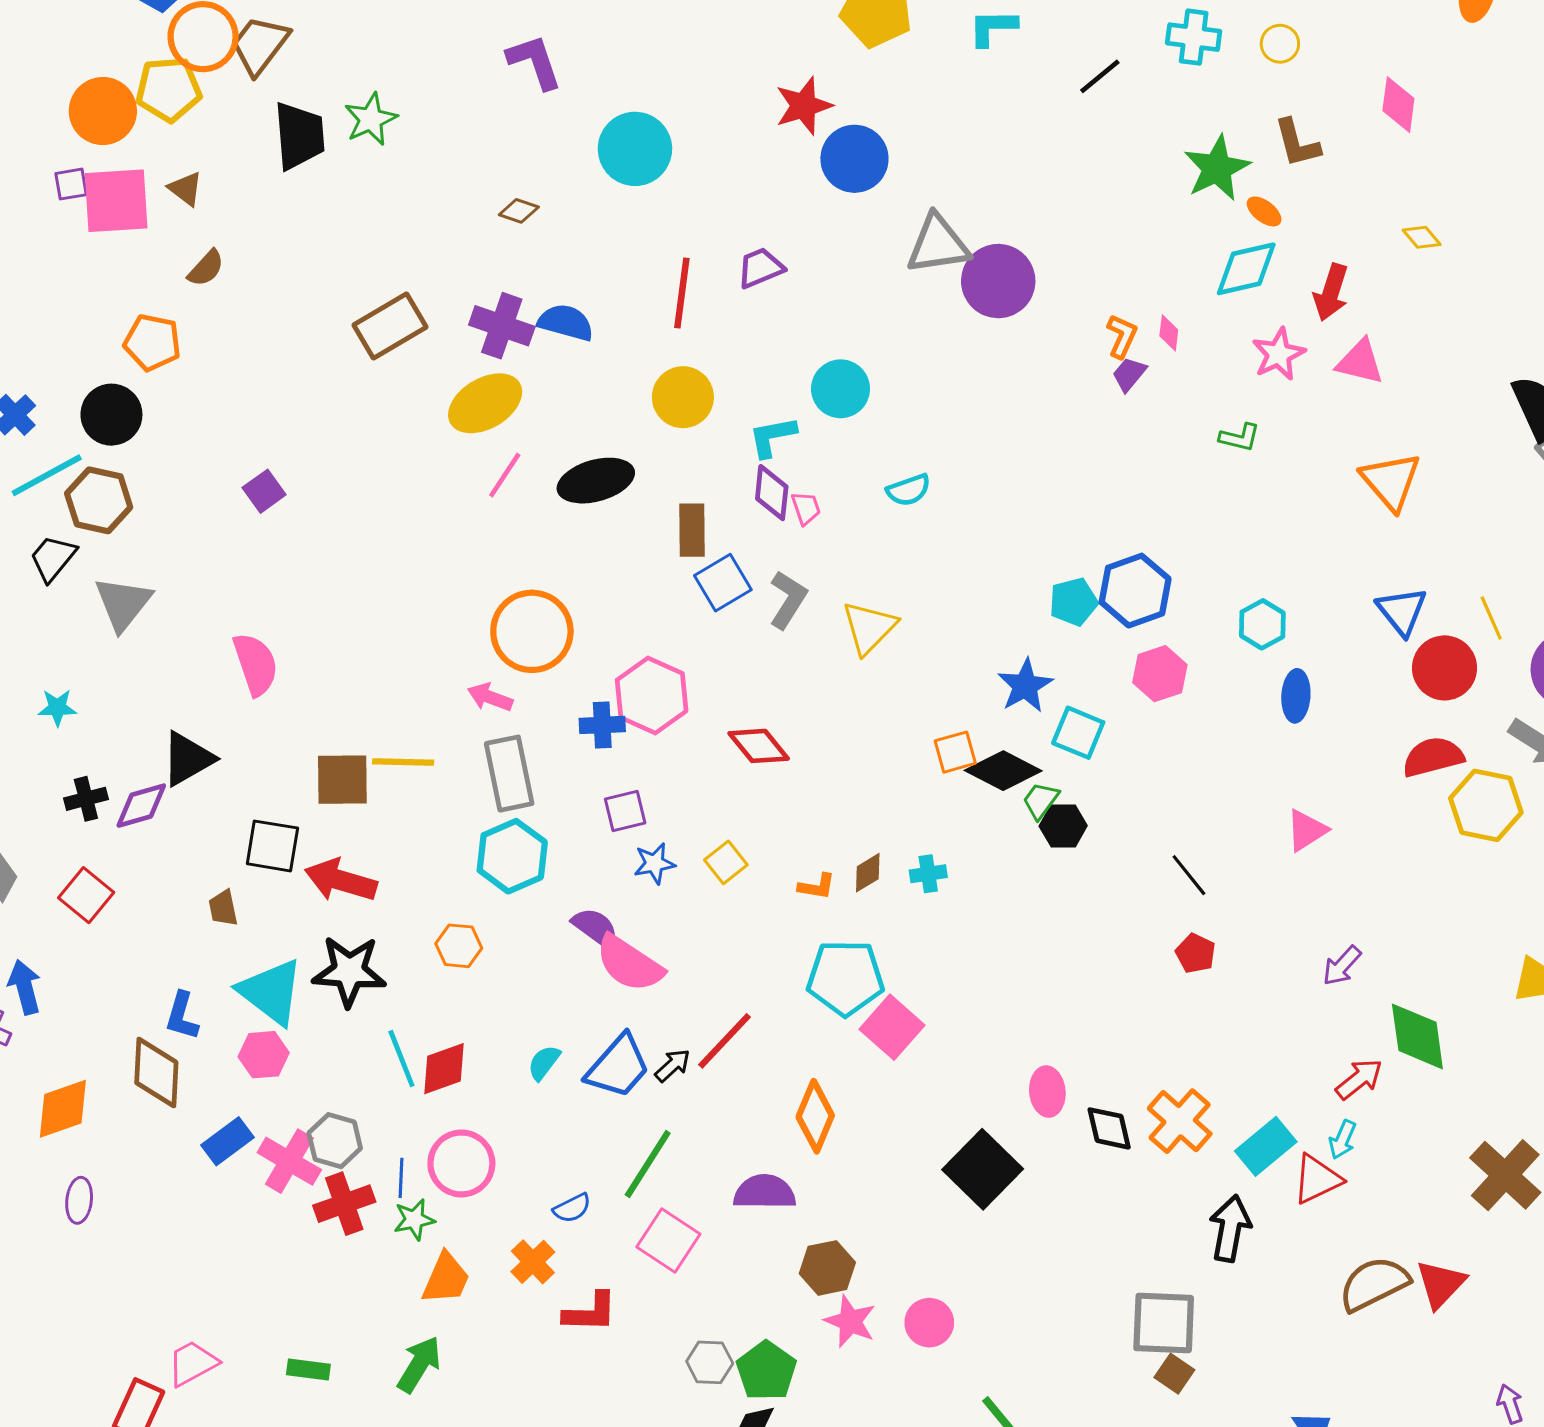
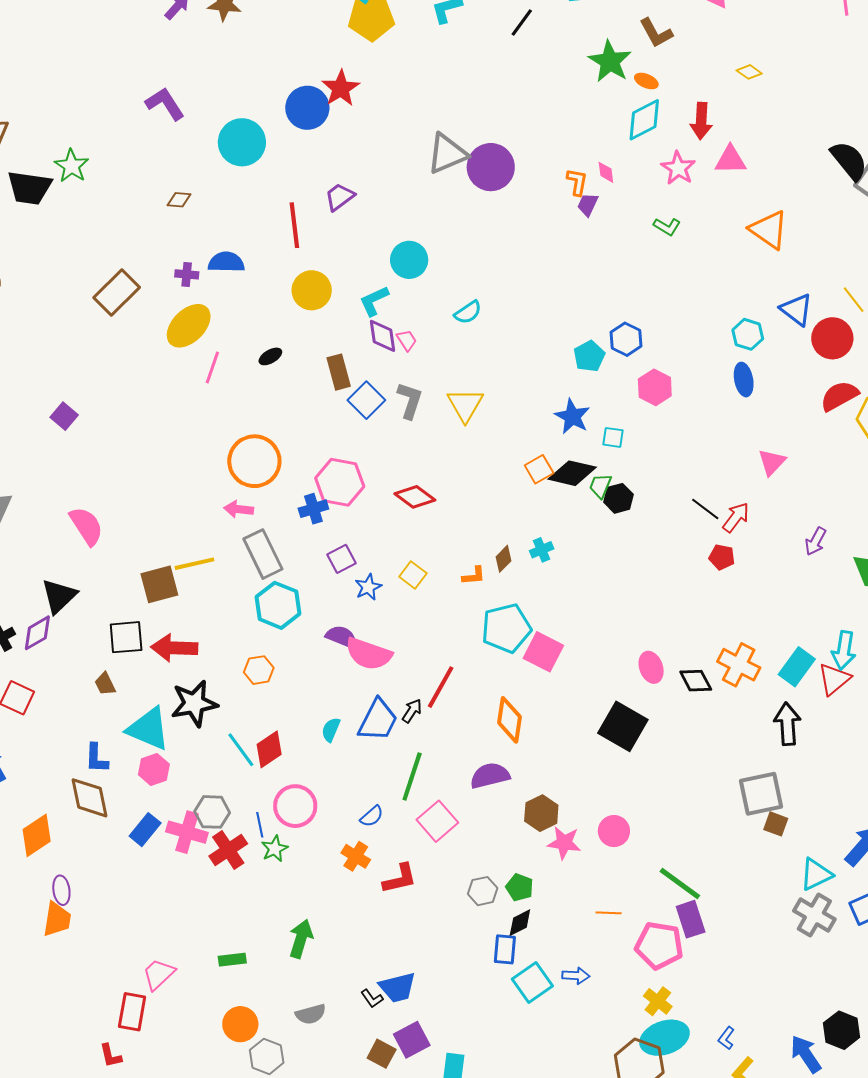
black trapezoid: (299, 136) -> (29, 188), turned 117
blue circle: (854, 159) -> (307, 108), moved
purple cross: (502, 326) -> (187, 274), size x0.6
green L-shape: (1240, 437) -> (667, 227), turned 32
black ellipse: (596, 481) -> (270, 356), size x0.5
blue hexagon: (1135, 591) -> (626, 339), size x0.7
cyan hexagon: (1262, 624) -> (748, 334), moved
cyan square: (1078, 733) -> (613, 437), size x0.7
red arrow: (1359, 1079) -> (736, 517), moved
cyan arrow: (1342, 1140) -> (844, 650), size x1.5
pink square: (668, 1240) -> (437, 821), turned 30
orange trapezoid: (446, 1278) -> (57, 919), moved
green pentagon: (766, 1371) -> (520, 887), size x0.7

